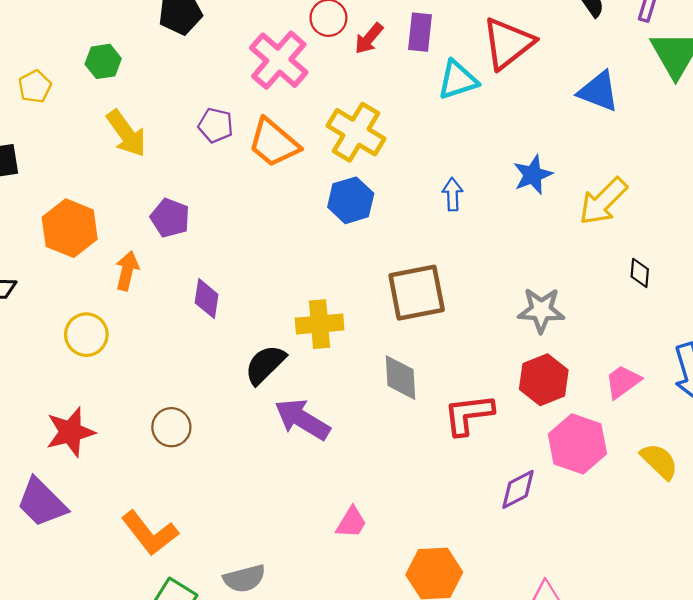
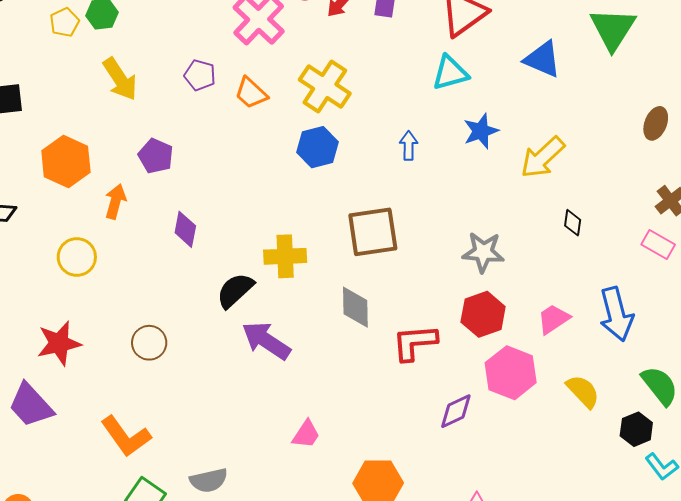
cyan triangle: (458, 80) -> (450, 73), moved
yellow pentagon: (35, 87) -> (64, 22), moved
orange trapezoid: (274, 143) -> (251, 93), size x0.7

